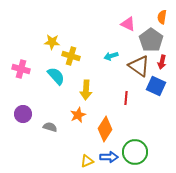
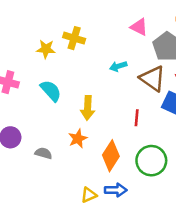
yellow cross: (71, 56) -> (74, 38), moved
green circle: (135, 152) -> (151, 161), moved

